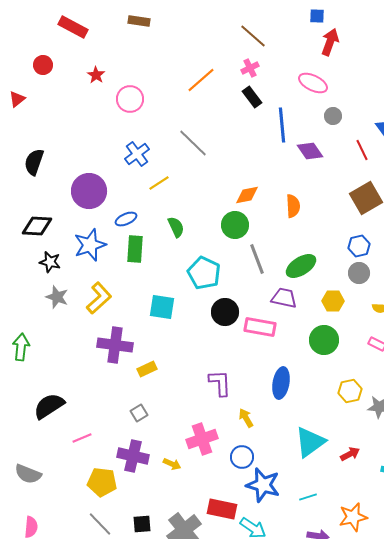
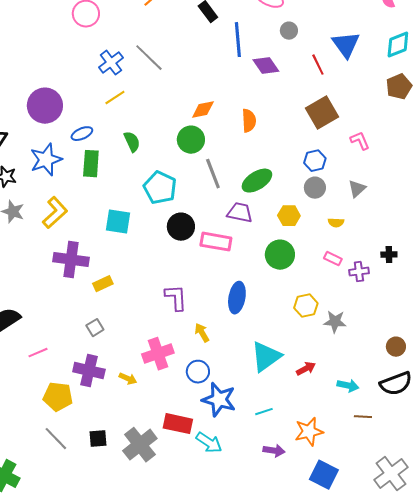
blue cross: (137, 154) -> (111, 63), moved

